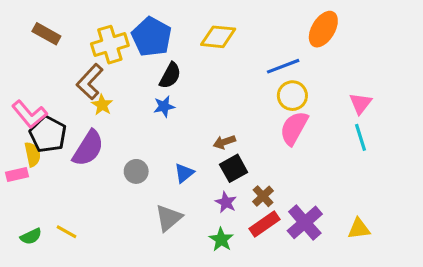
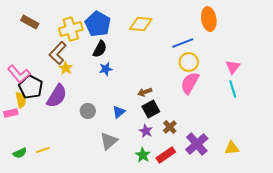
orange ellipse: (323, 29) -> (209, 19), turned -40
black semicircle: (170, 75) -> (100, 49), moved
red rectangle: (265, 224) -> (166, 155), moved
yellow line: (67, 232) -> (43, 150), turned -48

